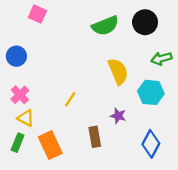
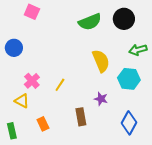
pink cross: (20, 95) -> (32, 81), moved
green rectangle: (18, 143) -> (12, 131), moved, turned -35
orange rectangle: (50, 145) -> (43, 124), size x0.6

